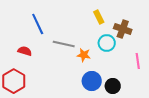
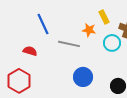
orange star: (84, 55) -> (89, 30), moved
blue circle: (92, 81) -> (83, 77), moved

